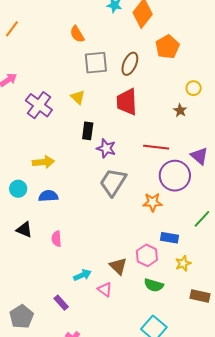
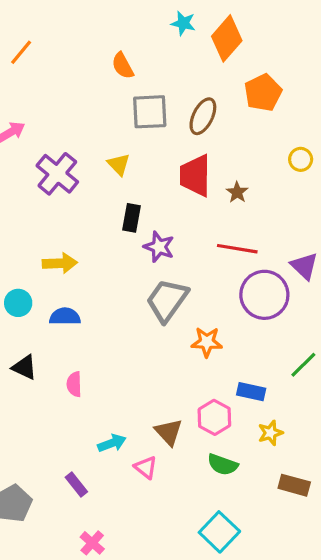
brown star: (180, 110) -> (237, 192), moved
orange star: (153, 202) -> (207, 342), moved

